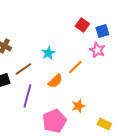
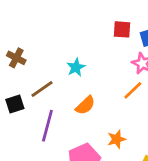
red square: (82, 25) -> (122, 29), turned -32
orange line: (75, 67) -> (133, 90), moved

